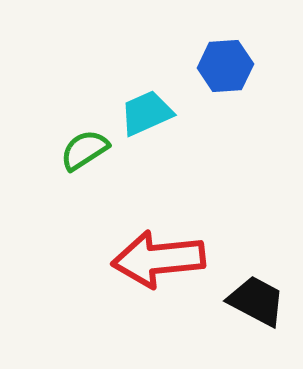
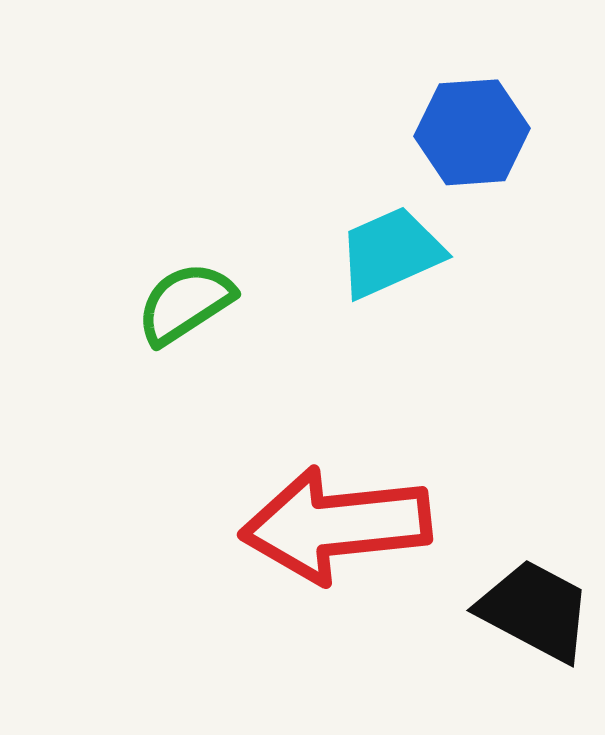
cyan trapezoid: (146, 113) -> (391, 252), moved

